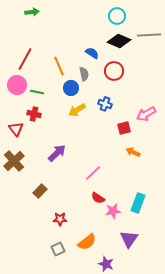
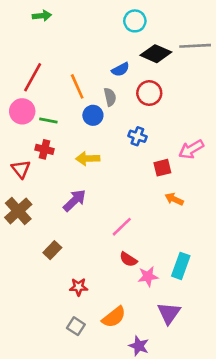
cyan circle: (117, 16) -> (135, 21), moved
blue semicircle: (92, 53) -> (120, 69), turned 120
yellow arrow: (77, 110) -> (88, 159), moved, turned 30
gray square: (58, 249) -> (76, 326), turned -32

